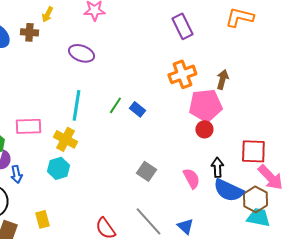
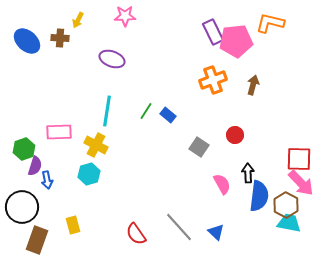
pink pentagon: (205, 105) -> (236, 41), moved
red square: (253, 151) -> (299, 159), moved
gray square: (146, 171) -> (199, 147), moved
blue semicircle: (228, 190) -> (259, 196), turned -108

